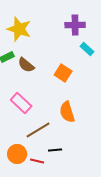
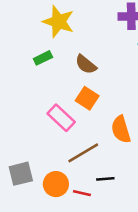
brown semicircle: (26, 65) -> (86, 64), moved
orange square: (63, 73) -> (87, 98), moved

